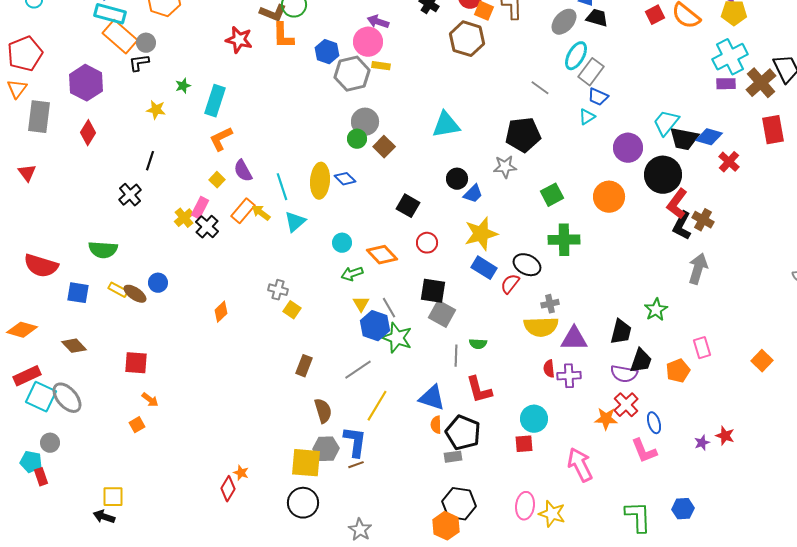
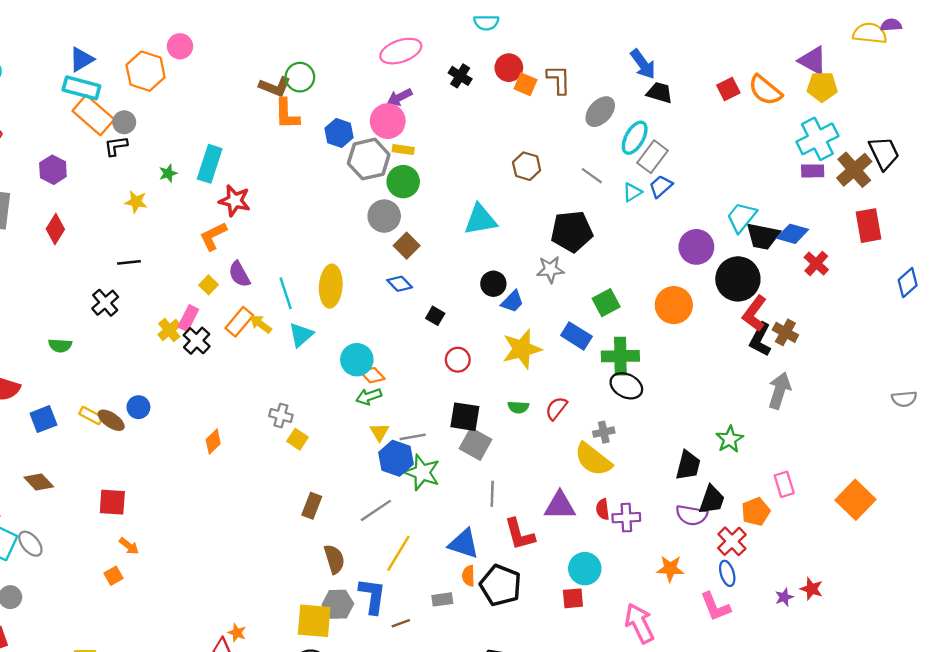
purple arrow: (378, 22) -> (400, 97), turned -45
gray ellipse: (564, 22) -> (600, 112), moved
brown hexagon: (467, 39) -> (527, 166), moved, size x0.7
red star: (239, 40) -> (235, 201), moved
purple hexagon: (86, 83) -> (53, 170), size x0.7
blue trapezoid: (598, 97) -> (661, 186), turned 115
cyan rectangle: (215, 101) -> (210, 164), moved
cyan triangle: (587, 117) -> (632, 192), moved
green circle: (357, 139) -> (403, 182), moved, size x1.4
black line: (150, 161) -> (129, 262), turned 66
blue diamond: (345, 179) -> (400, 284), moved
black square: (408, 206) -> (435, 316), size x0.7
cyan circle: (342, 243) -> (357, 360), size x1.4
green semicircle: (103, 250) -> (60, 345), moved, size x0.7
orange diamond: (382, 255) -> (372, 375), moved, size x0.7
black ellipse: (527, 265) -> (626, 386), moved
blue rectangle: (484, 268) -> (576, 336), moved
blue square: (78, 293) -> (43, 419), turned -30
gray line: (389, 308) -> (413, 437), turned -70
yellow semicircle: (541, 327) -> (593, 459), turned 40
purple triangle: (574, 339) -> (560, 506), moved
green semicircle: (478, 344) -> (518, 407), moved
orange square: (762, 361) -> (855, 500), size x1.5
gray ellipse: (67, 398) -> (30, 544), size x0.7
red cross: (626, 405) -> (732, 541), moved
gray rectangle: (453, 457) -> (442, 599), moved
brown line: (356, 465) -> (401, 623), moved

